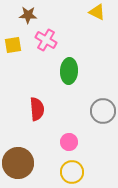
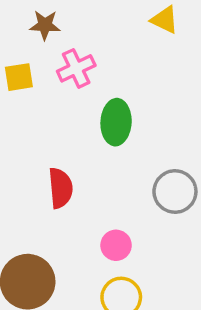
pink cross: (46, 40) -> (76, 68), turned 35

